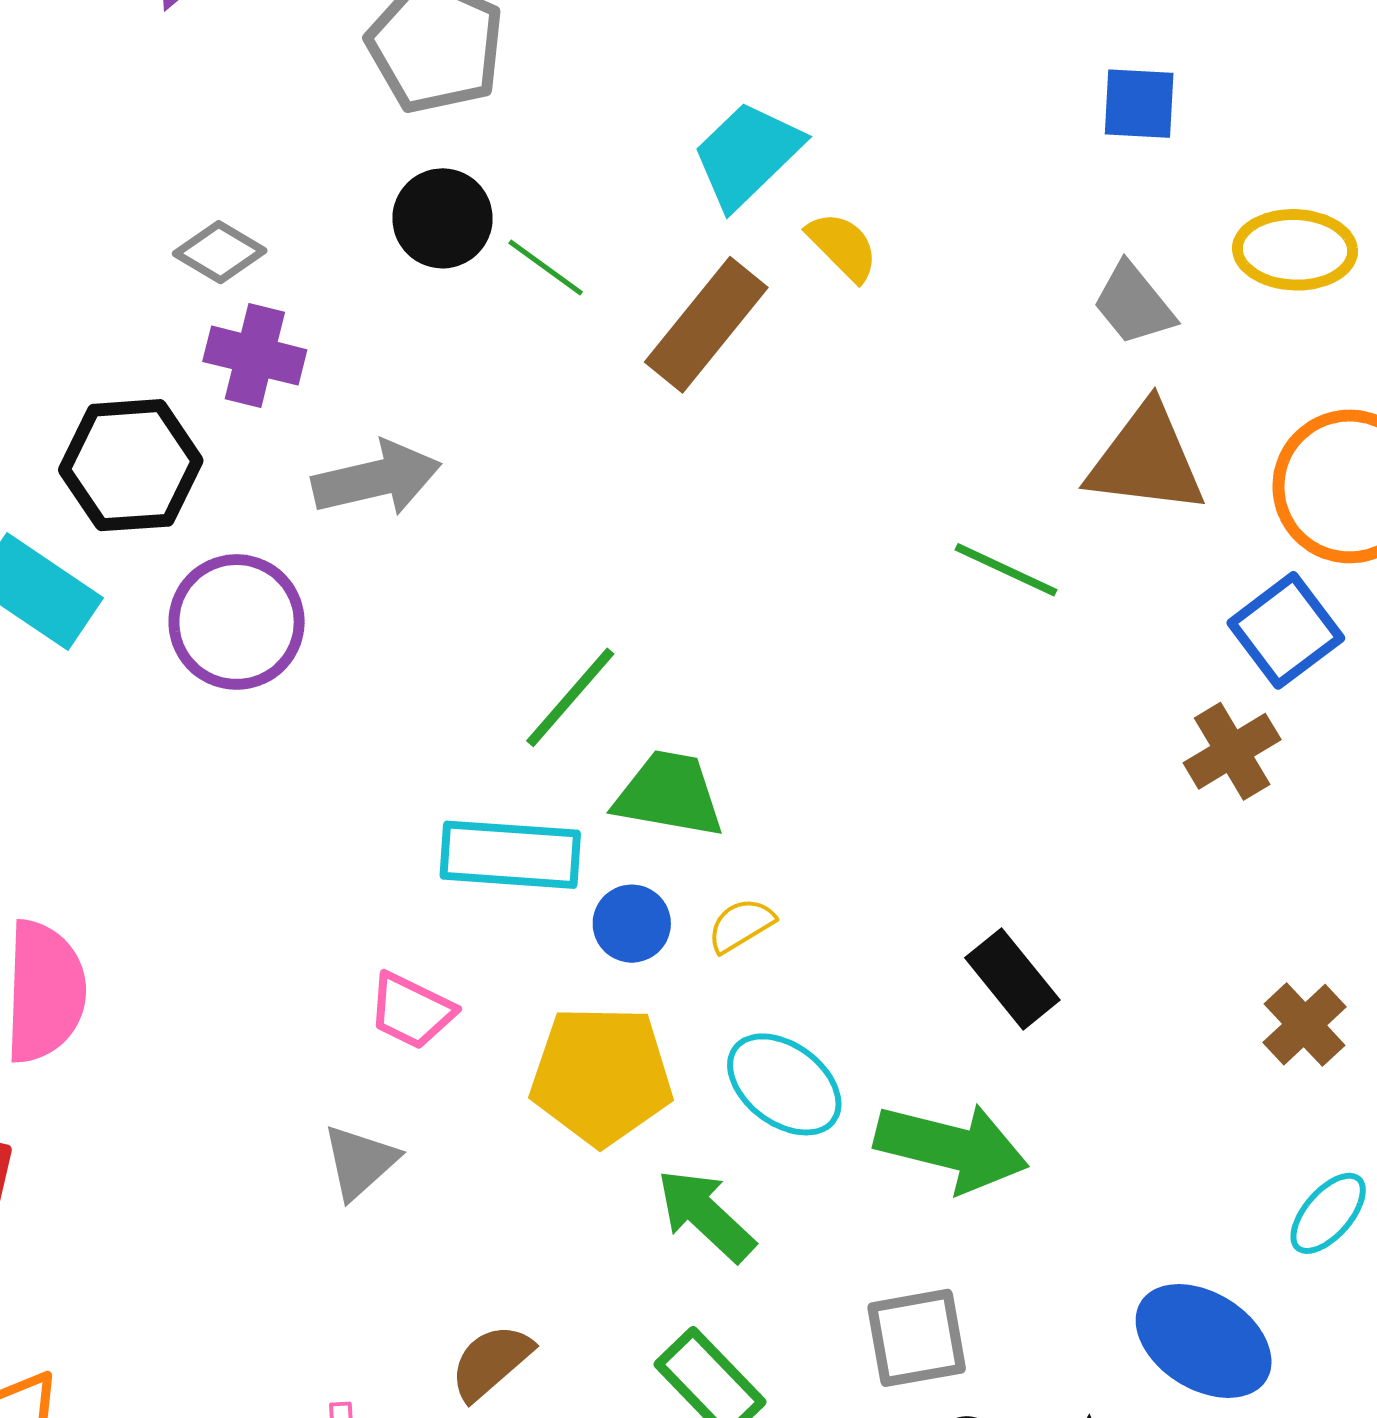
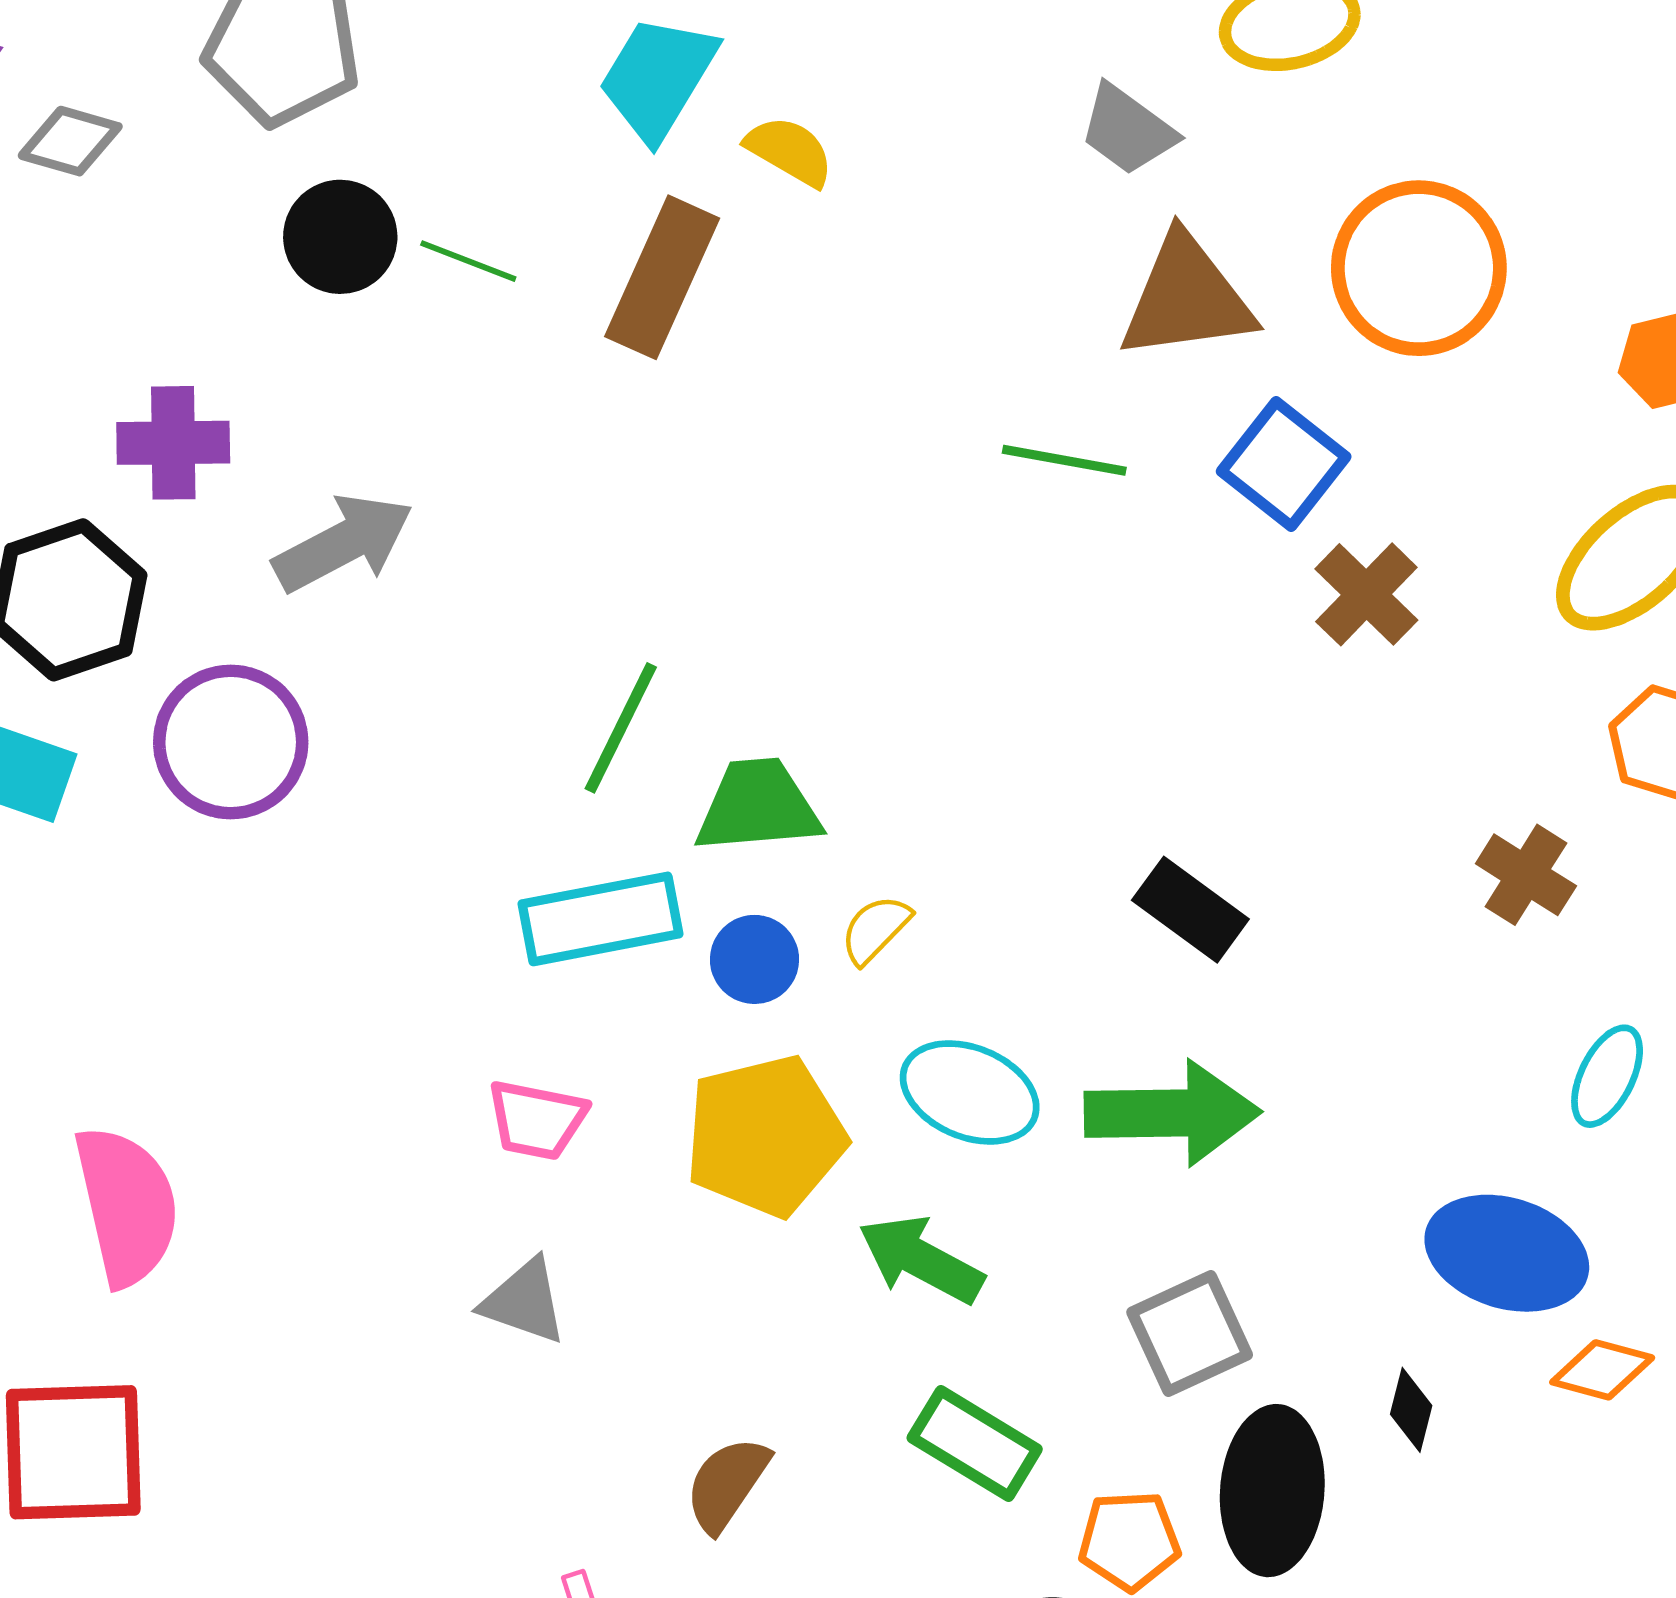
gray diamond: (220, 252) -> (70, 141), moved
blue square: (1286, 630) -> (1284, 464), moved
gray triangle: (360, 1162) -> (524, 1301), turned -44

